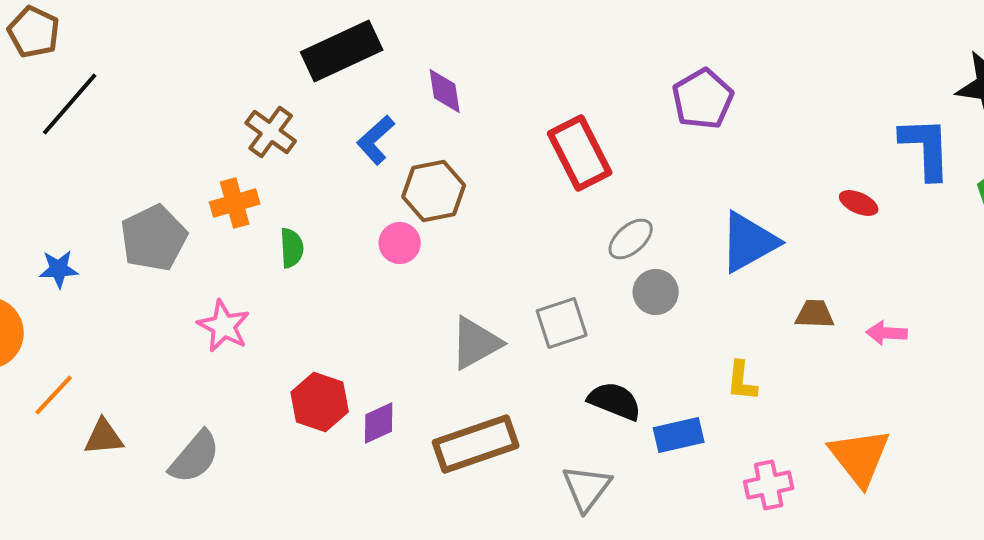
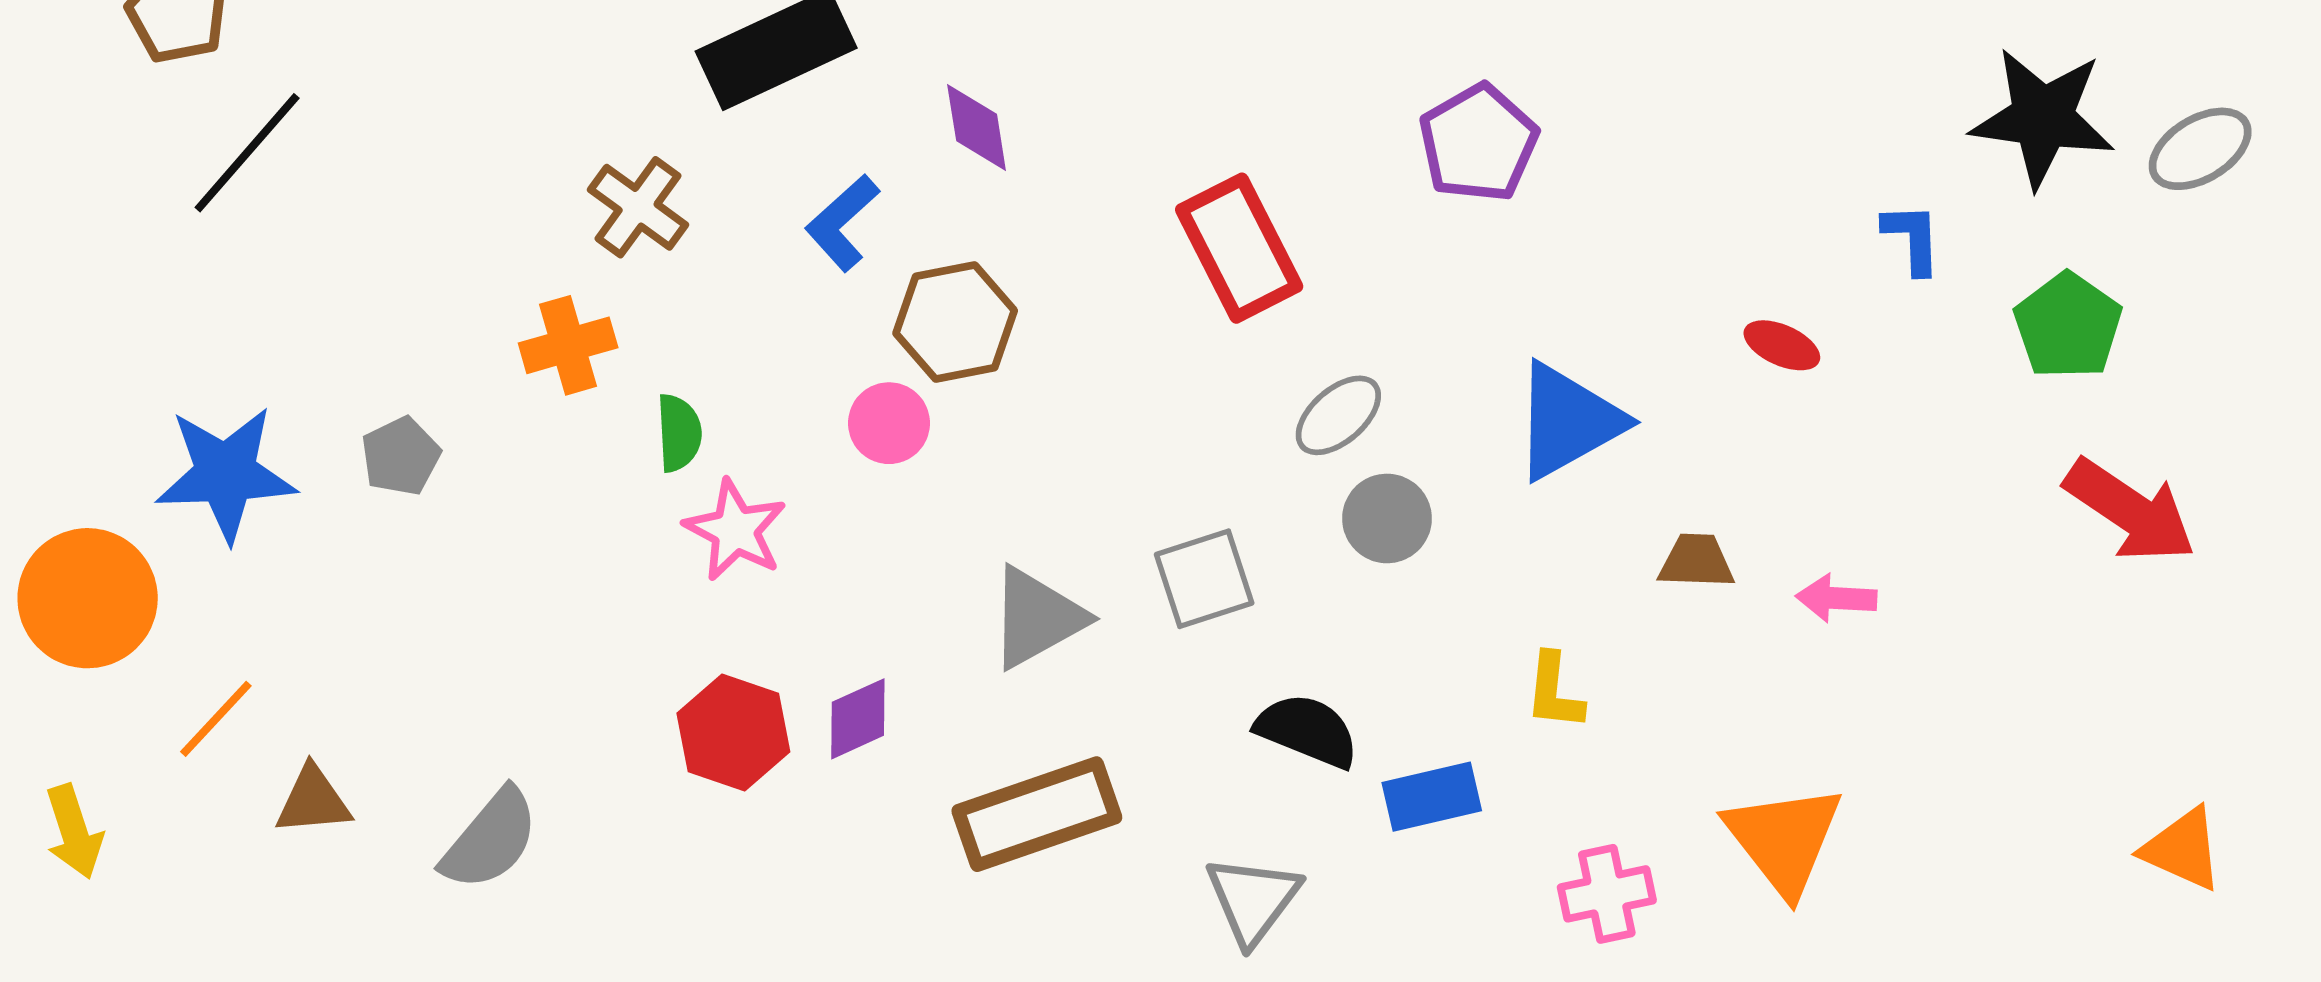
blue L-shape: (926, 148) -> (1912, 238), size x0.6
gray pentagon: (154, 238) -> (401, 456), moved, size x0.6
blue star: (59, 269) -> (226, 474), size x1.8
pink star: (224, 326) -> (735, 530), moved
purple diamond: (379, 423) -> (858, 719), moved

